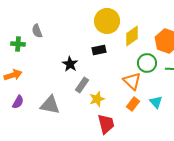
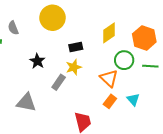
yellow circle: (107, 21) -> (53, 18), moved
black star: (70, 64) -> (37, 61), moved
yellow star: (97, 99) -> (74, 67), moved

